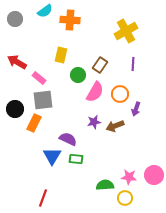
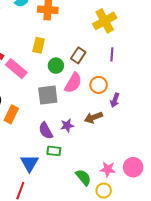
pink rectangle: (39, 78) -> (16, 69), size x1.5
gray square: (43, 100) -> (48, 95), moved
purple star: (94, 122) -> (67, 126), moved
purple semicircle: (68, 139) -> (46, 131), turned -144
blue triangle: (52, 156) -> (29, 163), moved
green semicircle: (105, 185) -> (83, 177), turned 54

